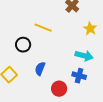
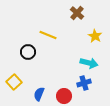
blue semicircle: (40, 69) -> (39, 94), moved
blue cross: (79, 76) -> (84, 83), turned -32

